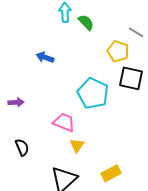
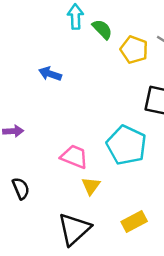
yellow pentagon: (118, 51) -> (134, 50), moved
cyan pentagon: (93, 93) -> (126, 145), moved

